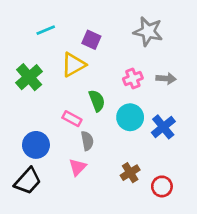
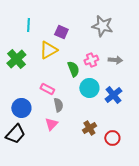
cyan line: (46, 30) -> (28, 25), turned -64
green semicircle: (97, 101) -> (73, 69), moved

